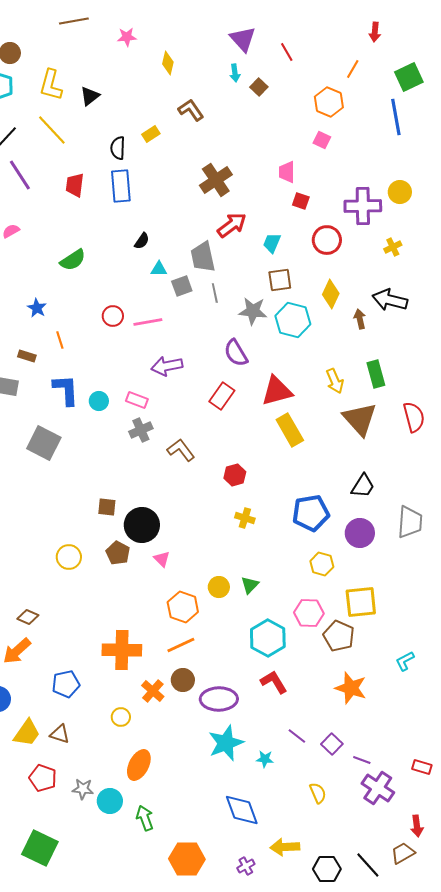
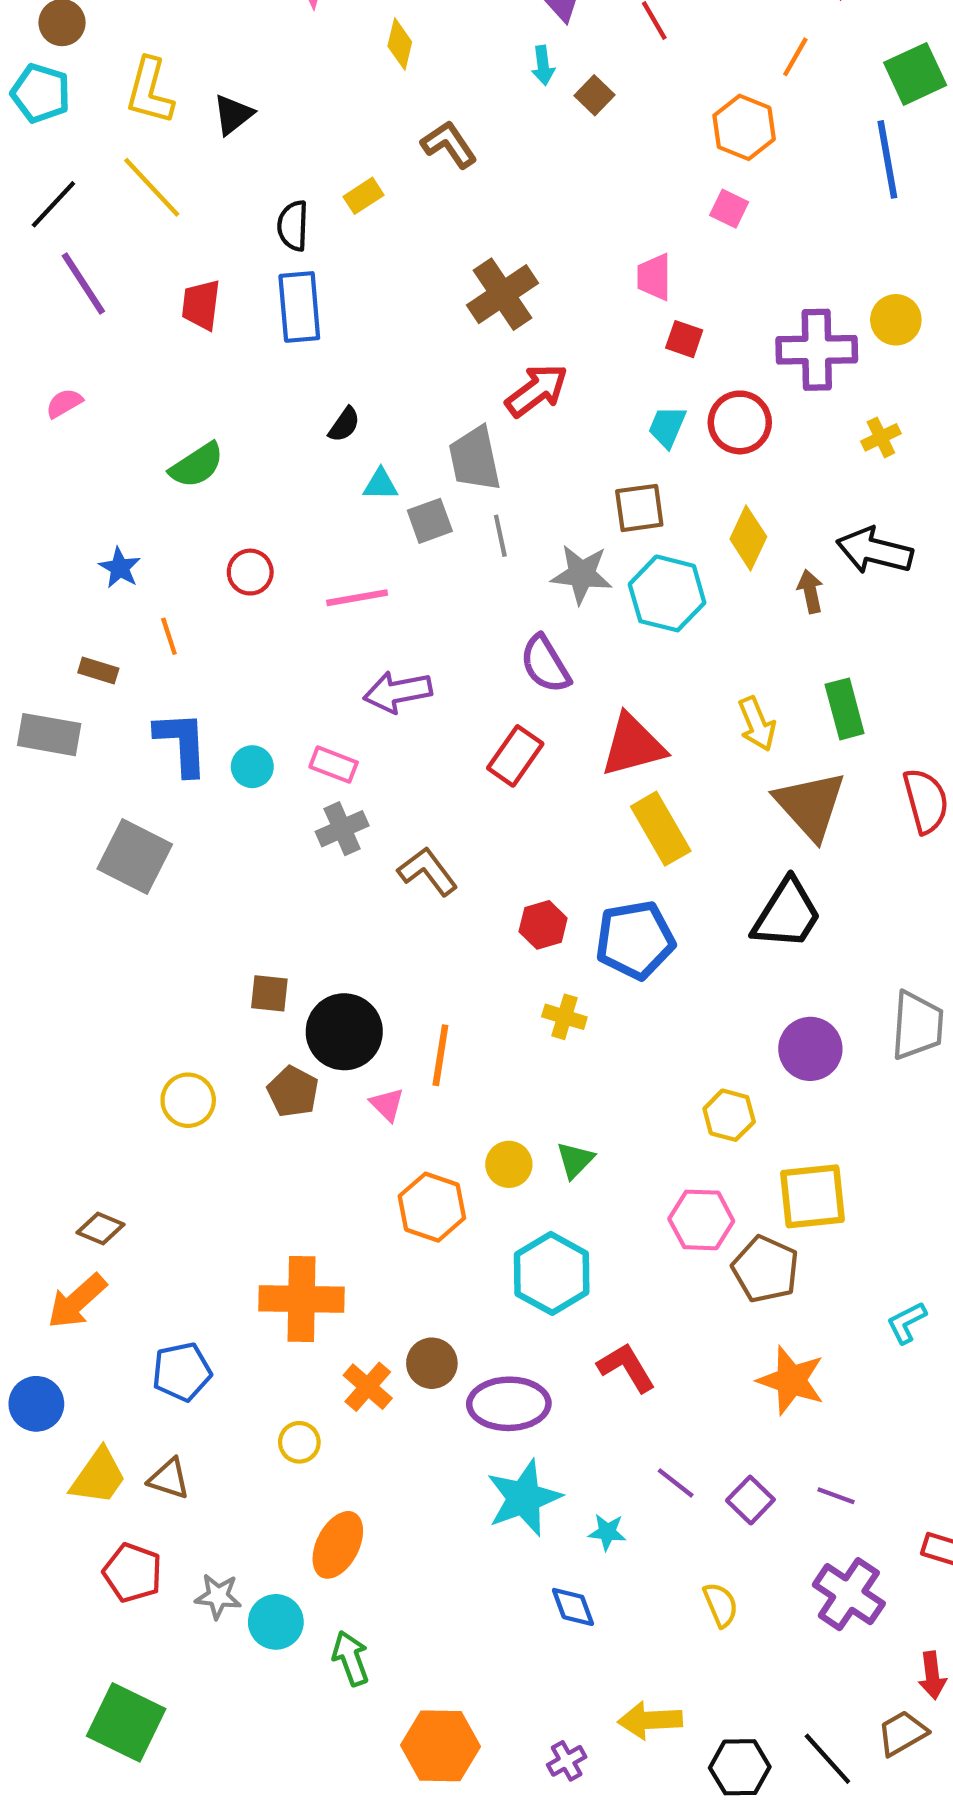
cyan trapezoid: (272, 243) -> (667, 427), moved
red circle: (113, 316) -> (250, 572), moved
black trapezoid: (363, 486) -> (787, 914), moved, size x1.4
blue pentagon: (311, 513) -> (635, 940), moved
cyan hexagon: (268, 638) -> (552, 1273), moved
orange line: (181, 645) -> (440, 1055), moved, turned -56
purple line: (362, 760) -> (836, 1496), moved
blue diamond: (242, 810) -> (573, 1607), moved, size x0.6

